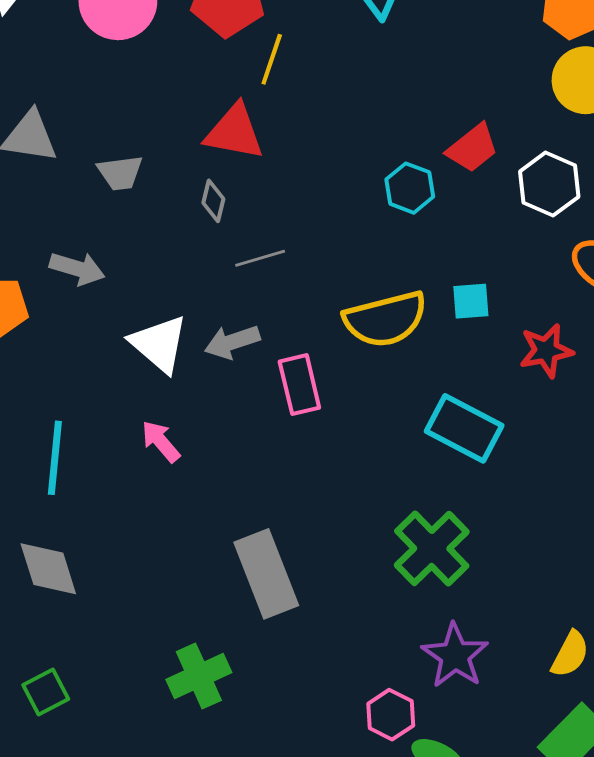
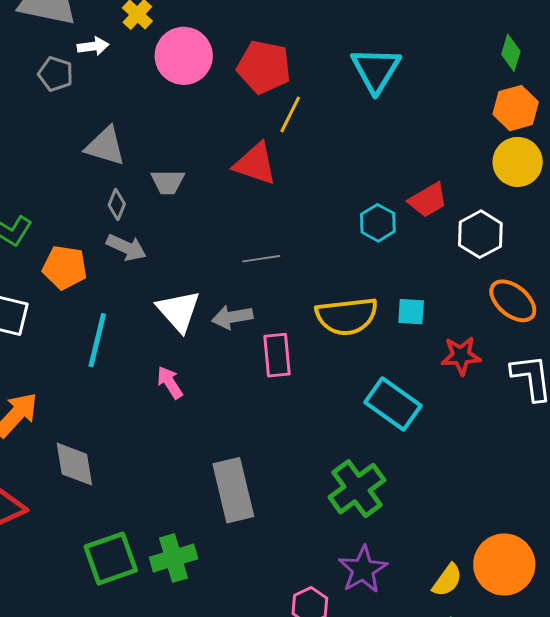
gray diamond: (213, 201) -> (117, 205), moved
cyan line: (55, 458) -> (97, 340), moved
green square: (46, 692) -> (111, 559), moved, size x1.6

